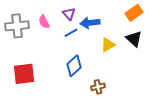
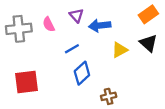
blue line: (71, 33) -> (72, 49), moved

